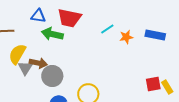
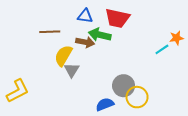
cyan line: (107, 29) -> (162, 49), moved
brown arrow: (38, 63) -> (85, 42), moved
gray circle: (52, 76) -> (124, 86), moved

